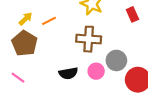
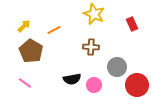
yellow arrow: (26, 19) -> (24, 26), moved
brown cross: (89, 39) -> (91, 47), size x0.7
pink circle: (96, 71) -> (94, 85), moved

